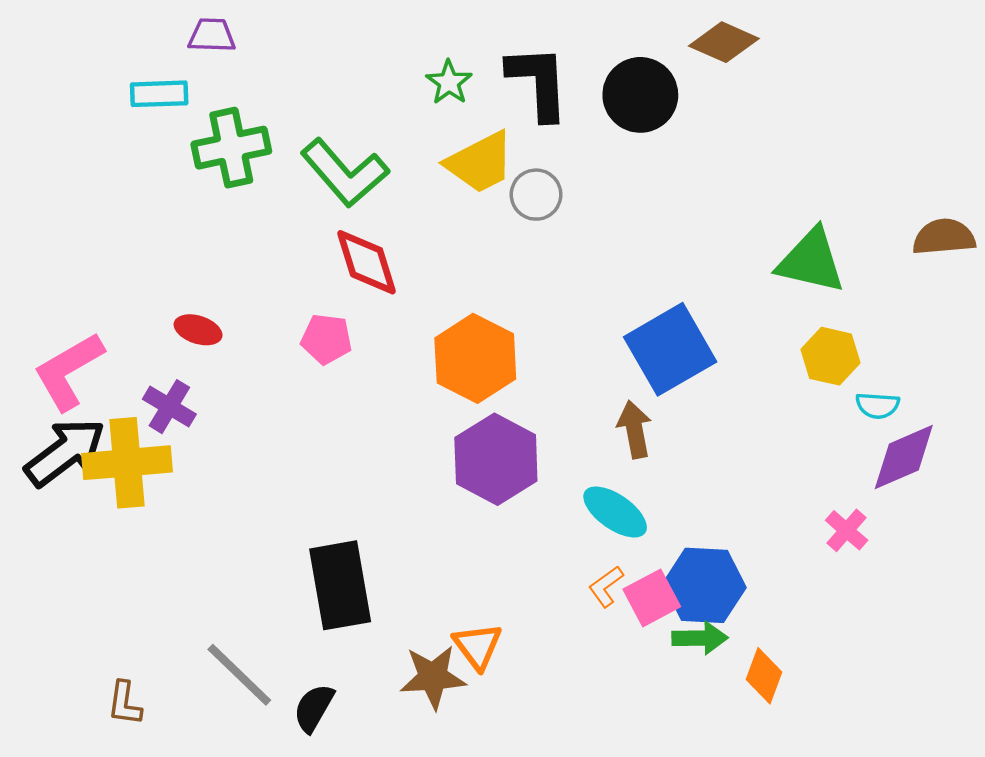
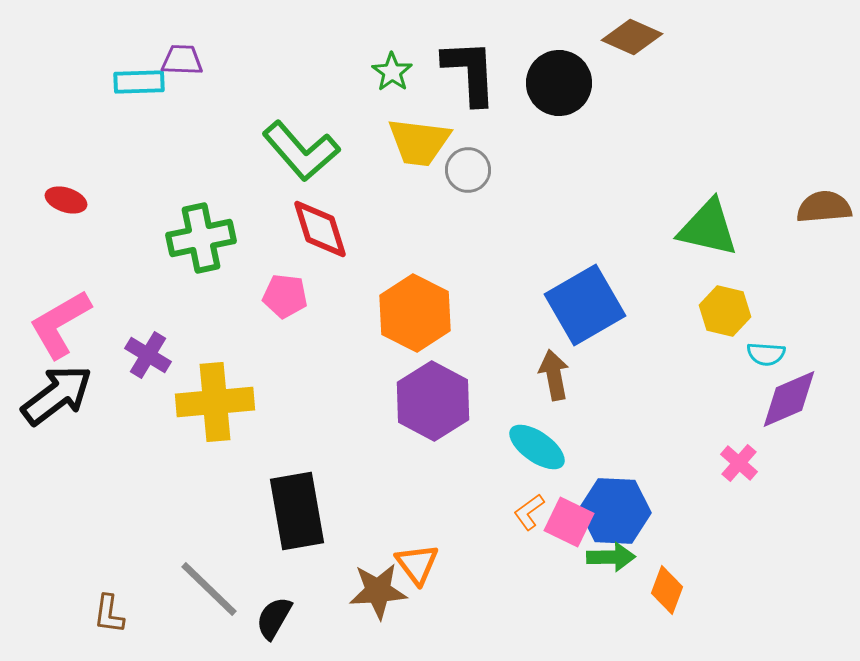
purple trapezoid: (212, 35) -> (182, 60), moved
green cross: (231, 148) -> (201, 238), moved
yellow trapezoid: (480, 163) -> (419, 142), turned 34
red ellipse: (198, 330) -> (66, 200), moved
yellow cross: (127, 463) -> (215, 402), moved
pink square: (652, 598) -> (569, 522), turned -36

